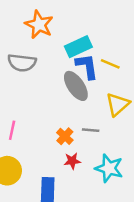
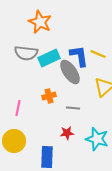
cyan rectangle: (78, 47) -> (49, 58), moved
gray line: (91, 130) -> (73, 108), moved
orange cross: (65, 136) -> (49, 96), moved, turned 32

